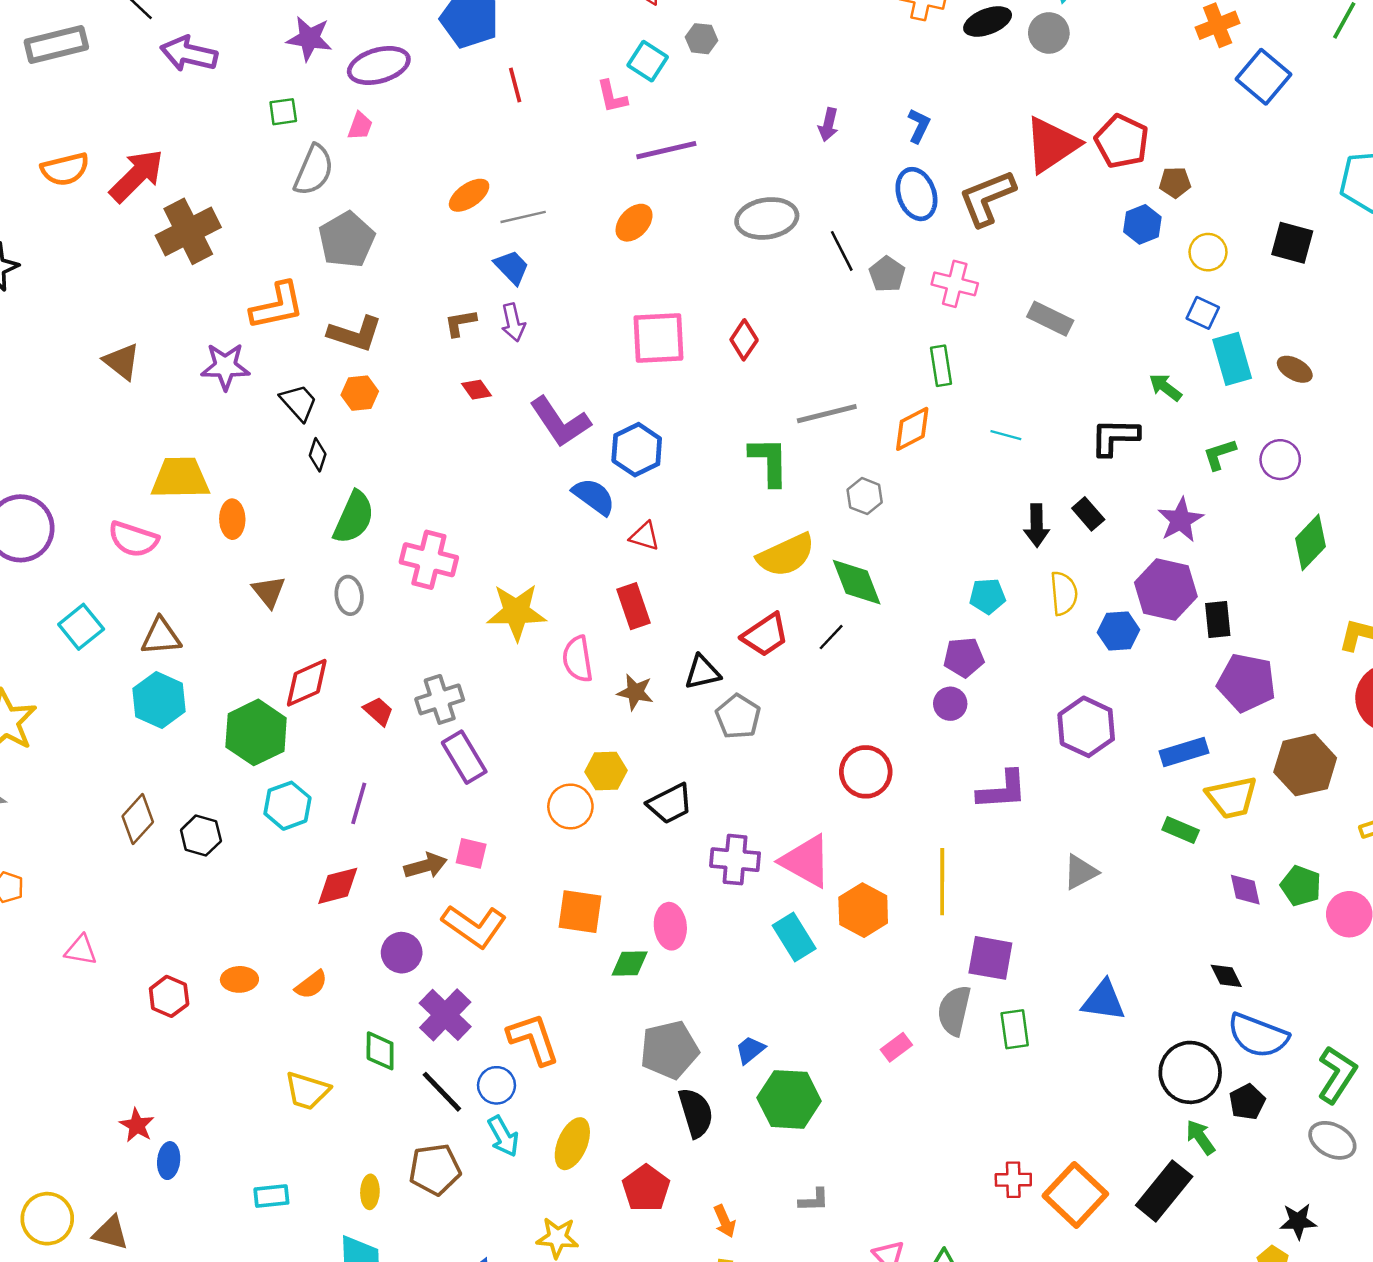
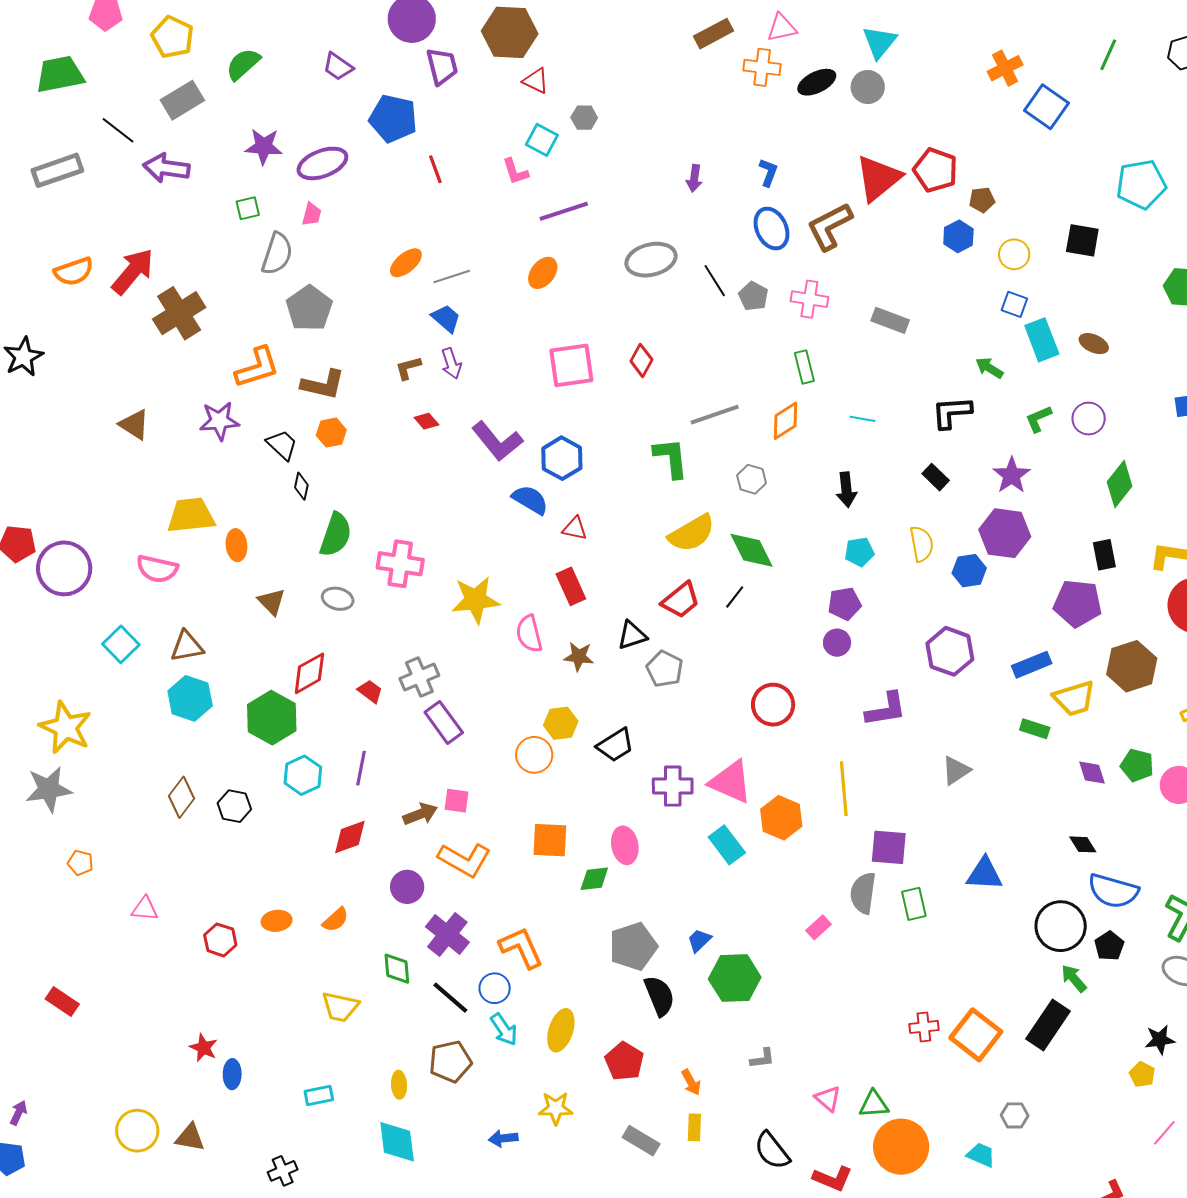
black arrow: (1037, 525) -> (846, 490), moved
gray ellipse: (349, 595) -> (338, 599), turned -64
black rectangle: (1218, 620) -> (1104, 555), moved

